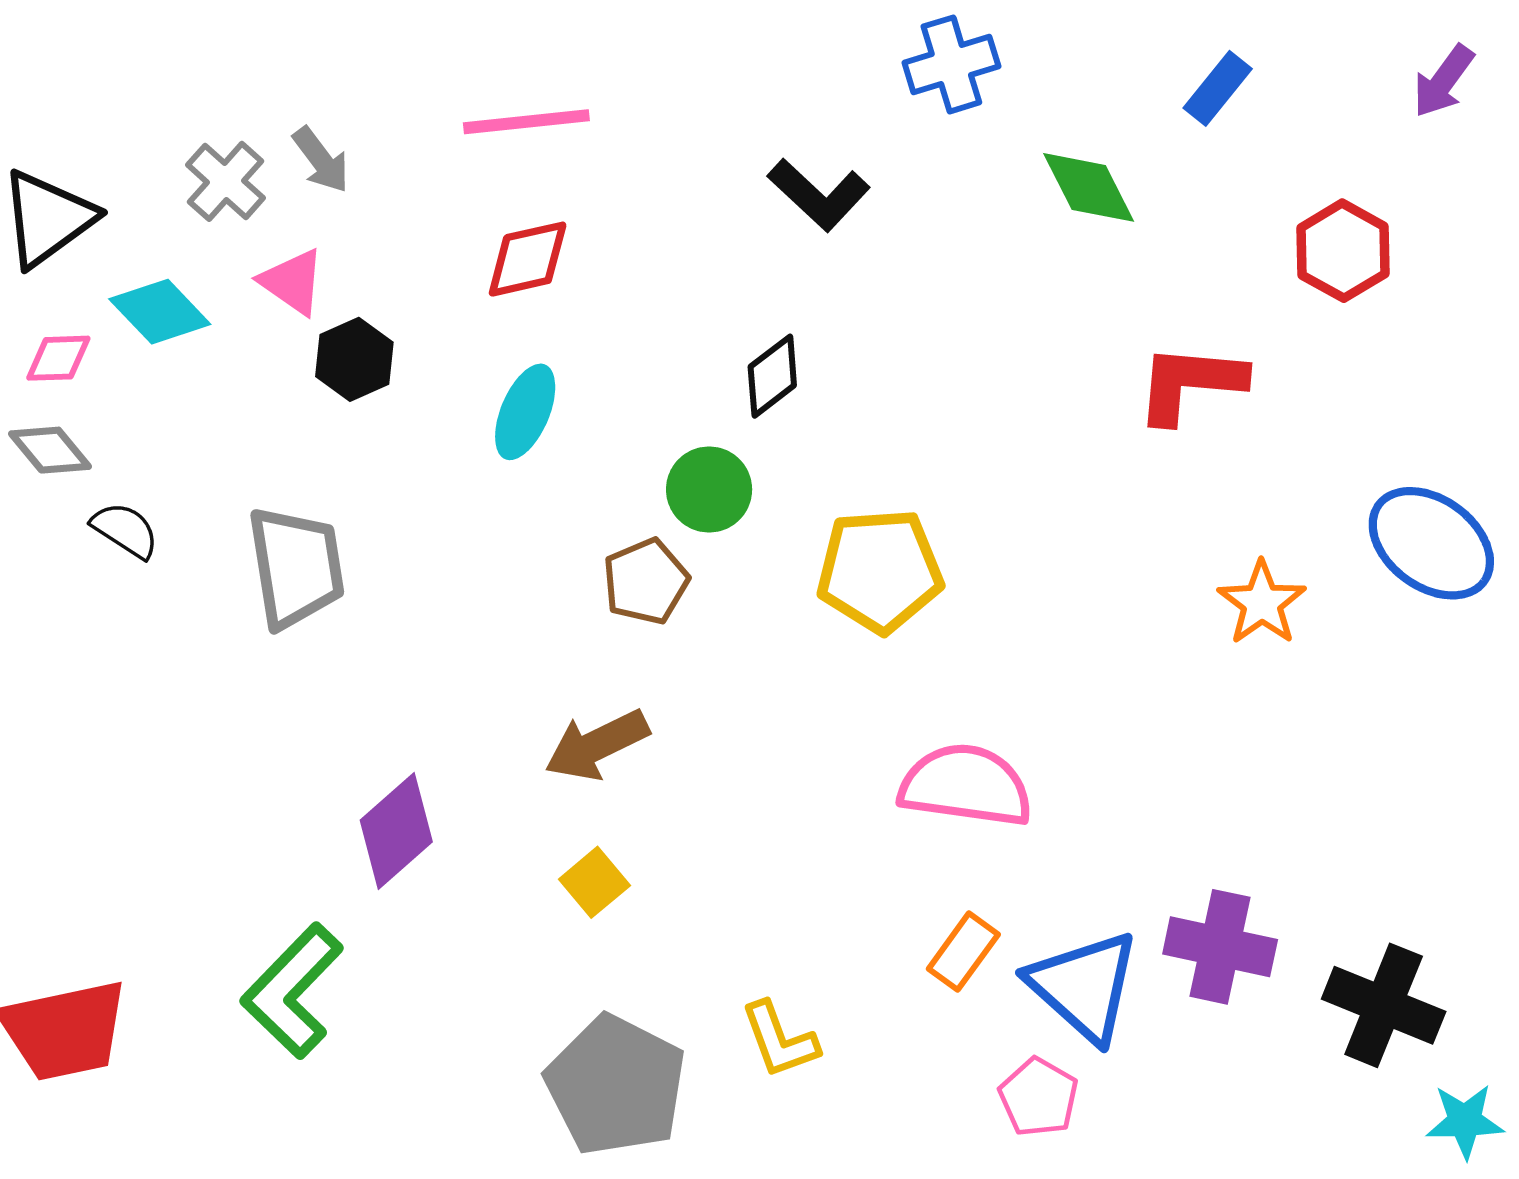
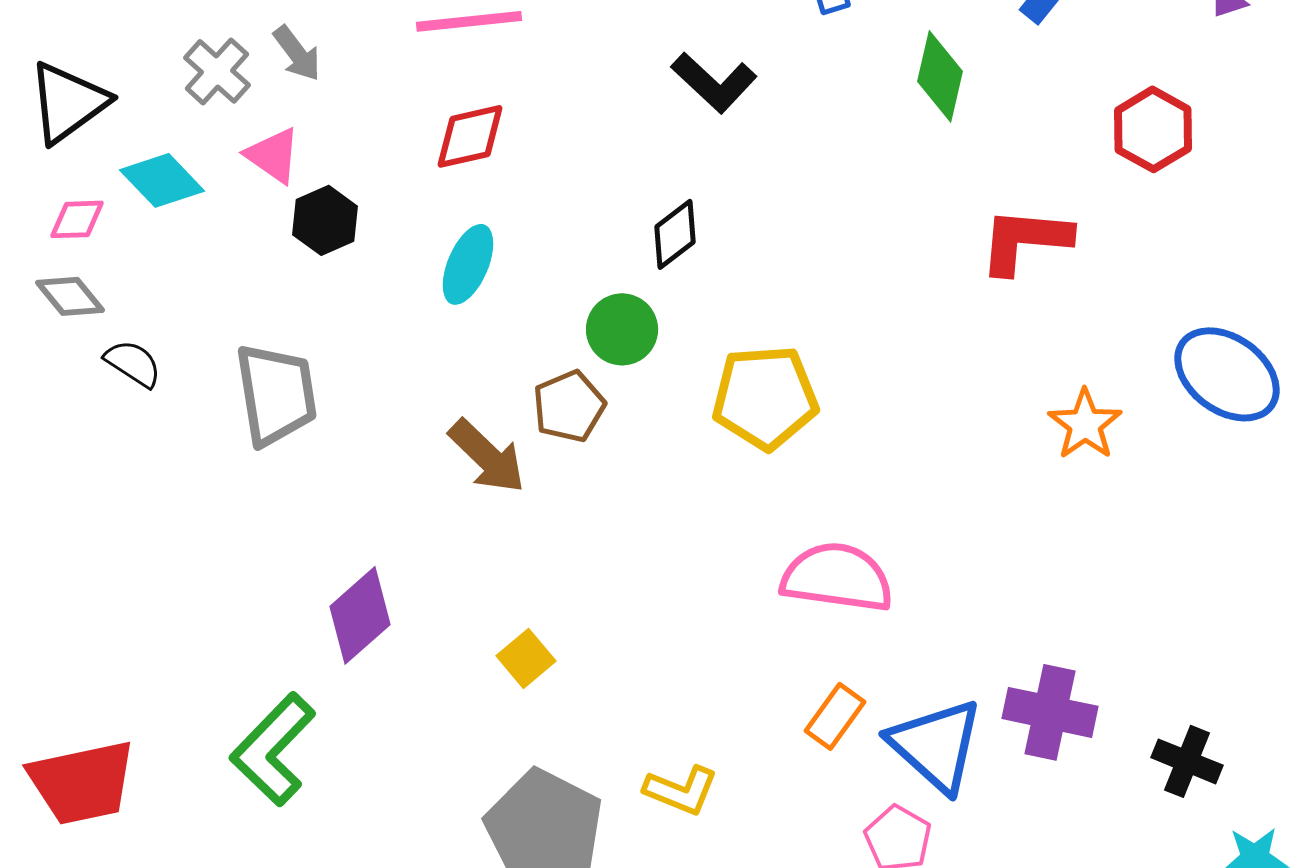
green diamond: (1089, 187) -> (940, 76), turned 40
brown arrow: (597, 745) -> (487, 456), moved, turned -110
black cross: (1384, 1005) -> (1187, 761), size x0.7
yellow L-shape: (779, 1040) -> (681, 790), turned -48

